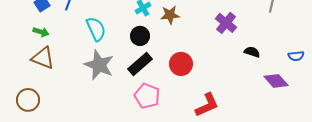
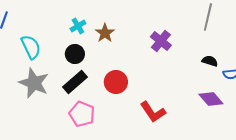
brown star: (170, 15) -> (105, 33), turned -30
black semicircle: (252, 52) -> (210, 61), moved
red L-shape: (207, 105) -> (153, 112), moved, turned 80

